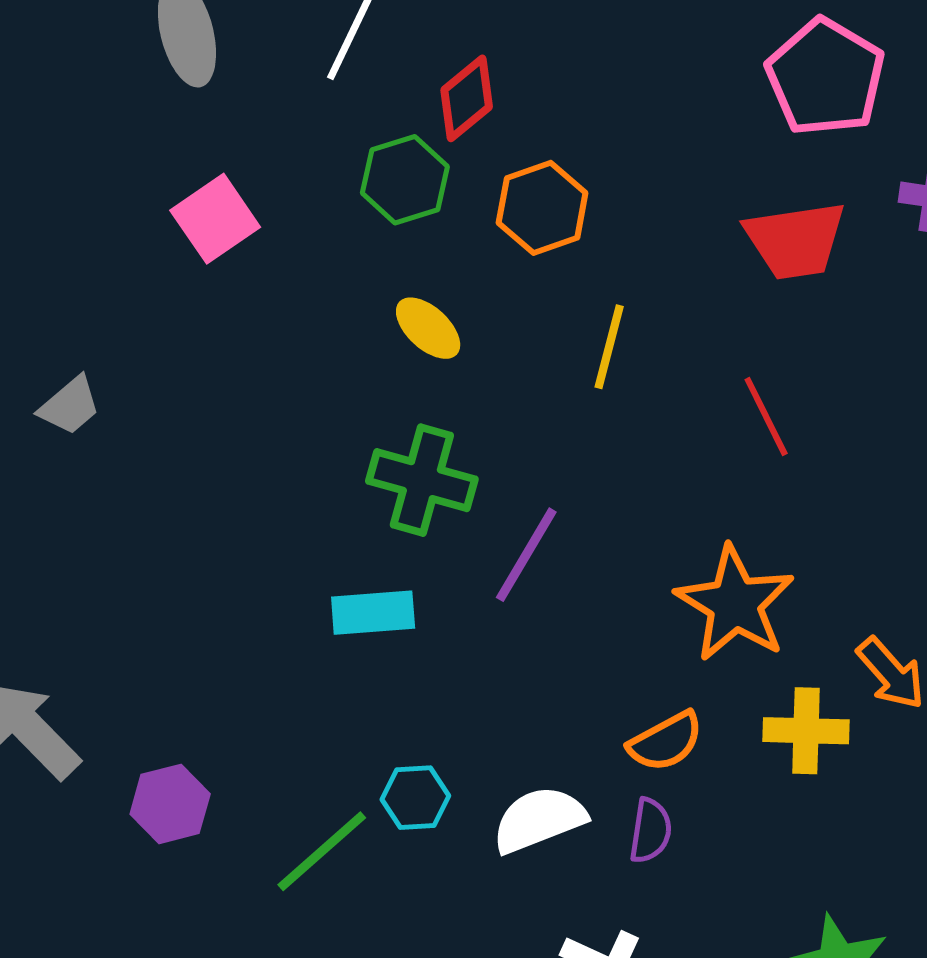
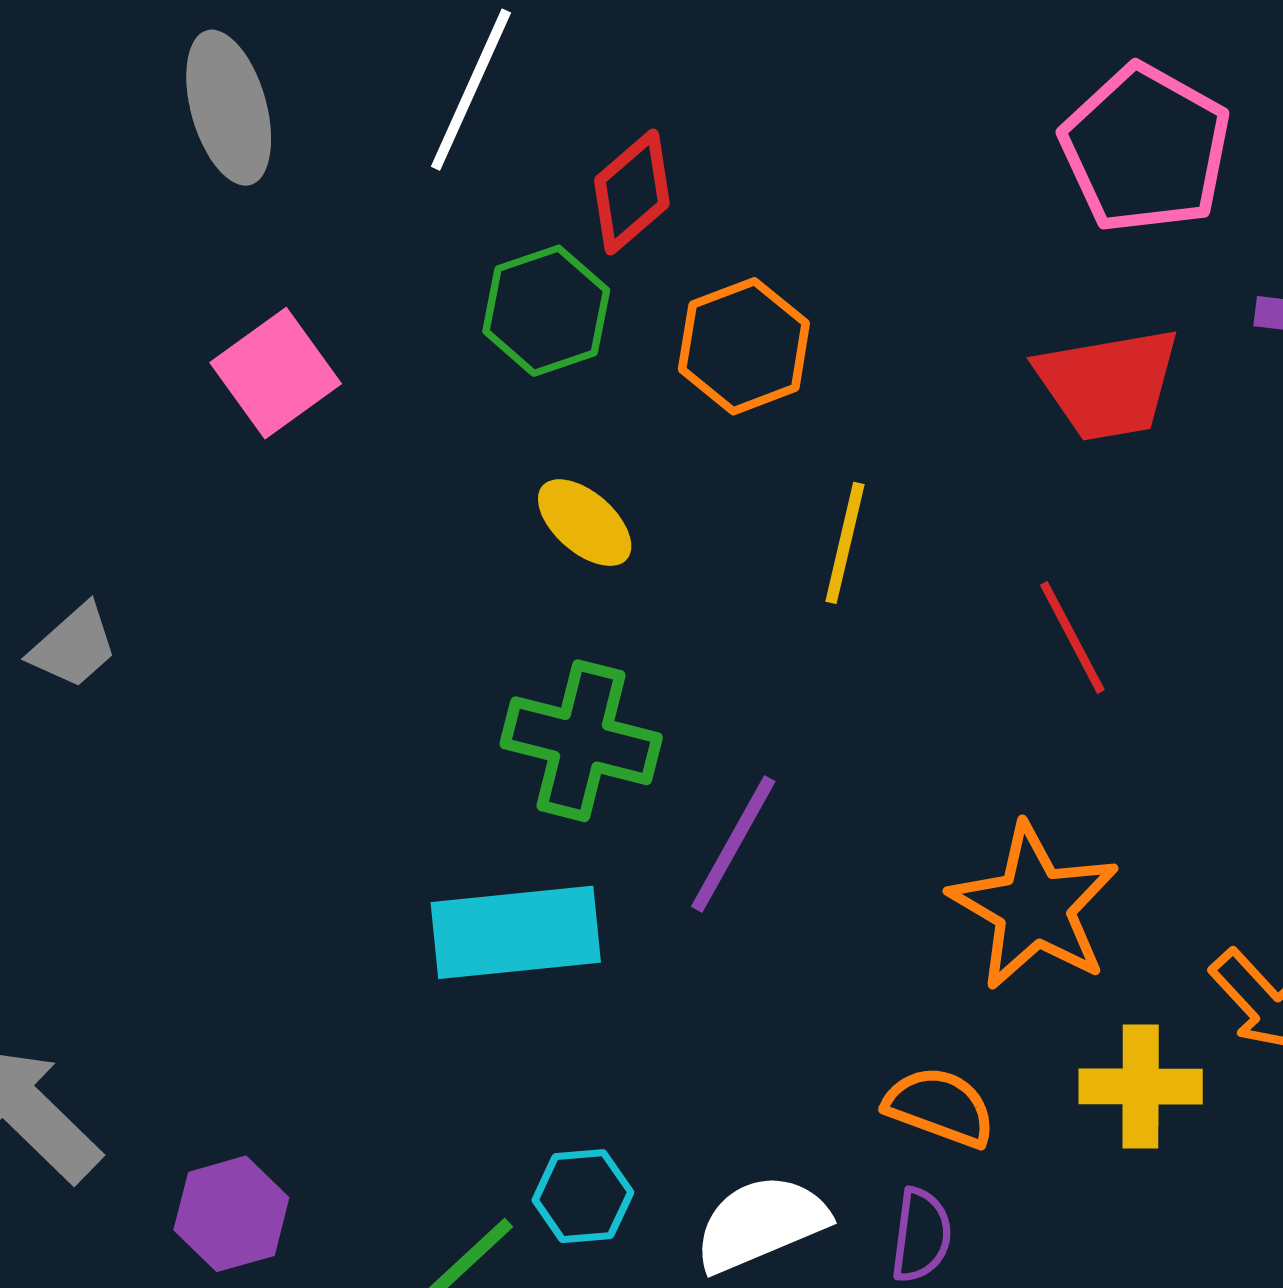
cyan rectangle: (373, 613) -> (516, 932), size x1.4
orange semicircle: (666, 742) -> (940, 1107), turned -130

